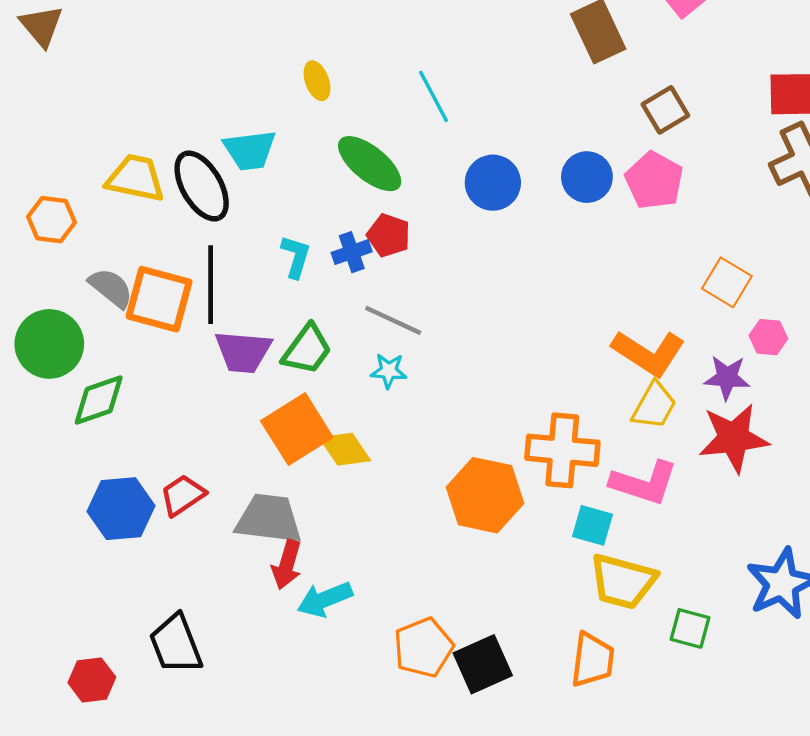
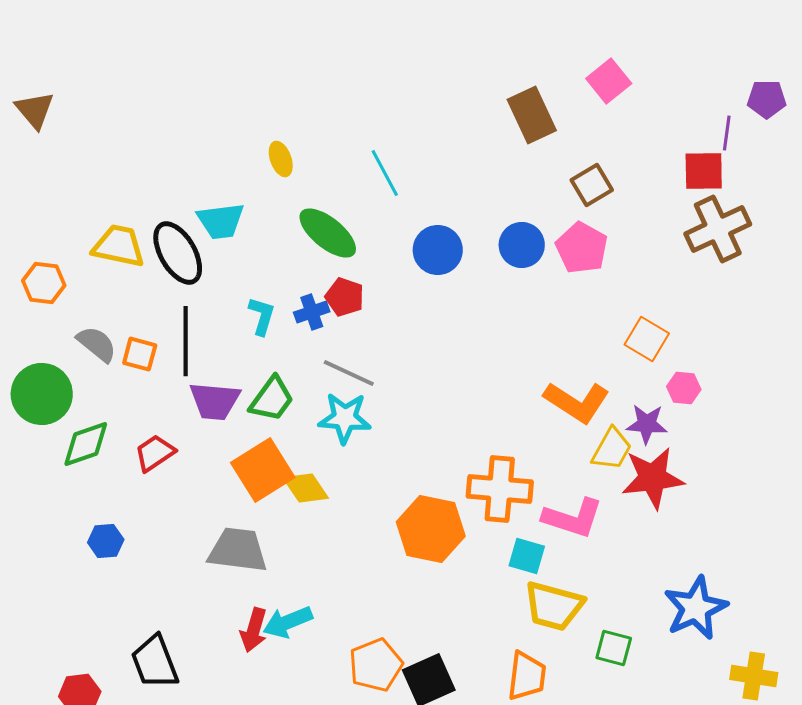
orange square: (159, 299) -> (140, 354), size x0.6
cyan star: (389, 371) -> (345, 418), size x1.6
yellow trapezoid: (654, 406) -> (612, 449), moved
red trapezoid: (183, 495) -> (155, 453), moved
blue hexagon: (121, 509) -> (106, 541), size x0.6
red arrow: (287, 565) -> (254, 630), moved

